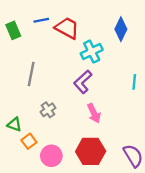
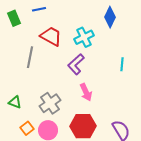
red trapezoid: (67, 28) -> (51, 36), moved
gray cross: (48, 110) -> (50, 103), moved, size x1.5
orange square: (29, 141) -> (27, 128), moved

